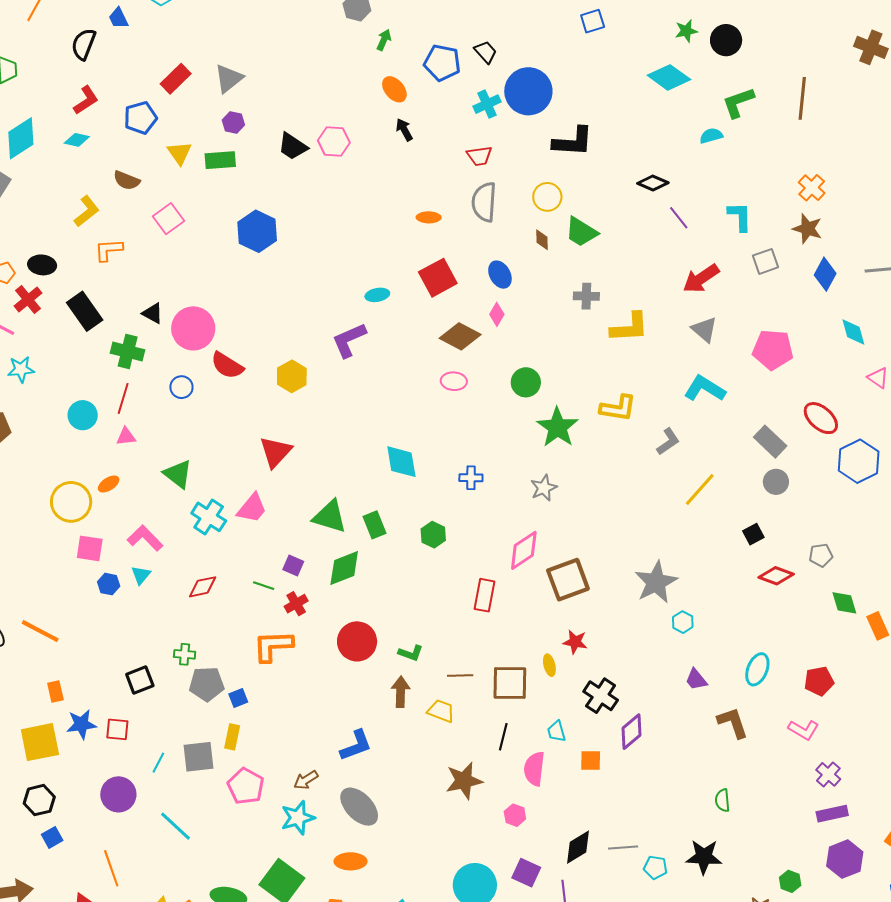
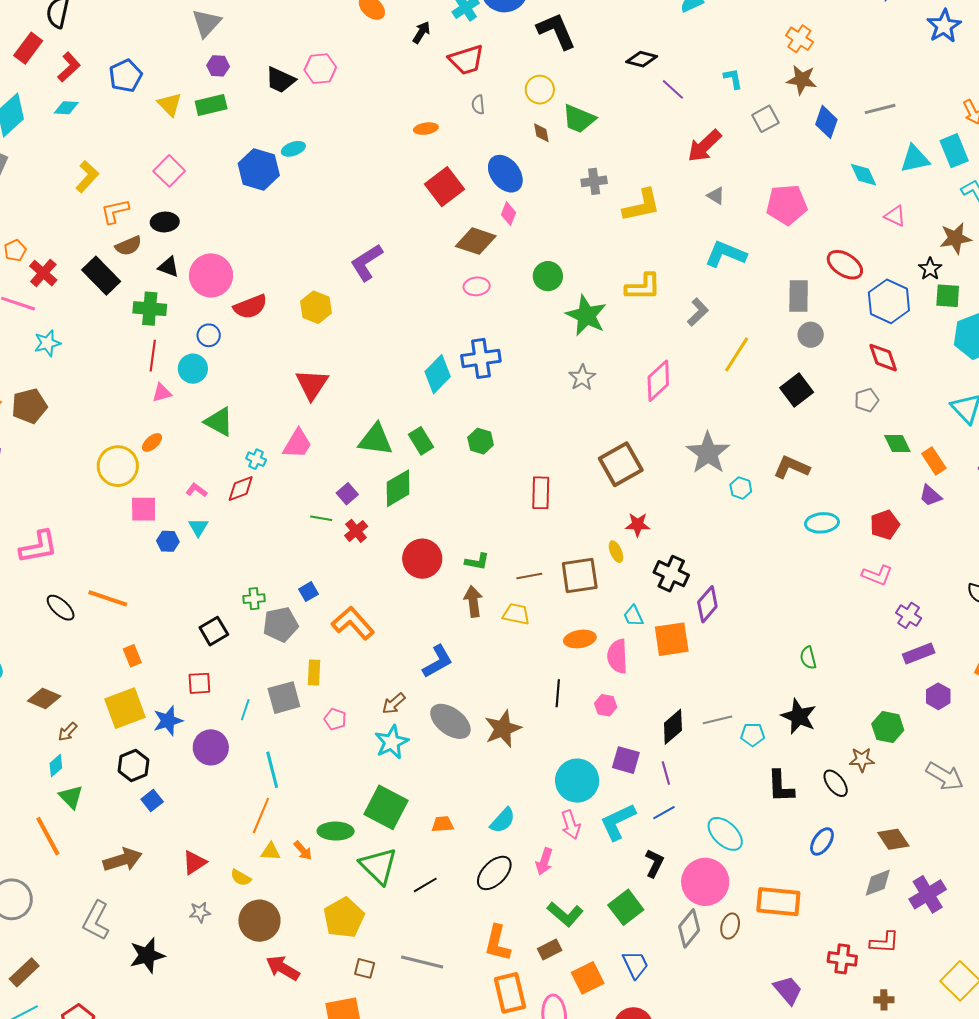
red rectangle: (176, 79) -> (28, 48), moved
black arrow: (404, 130) -> (421, 32), moved, turned 70
black L-shape: (573, 142) -> (556, 31), turned -108
red trapezoid: (479, 156) -> (466, 60), size x1.4
brown semicircle: (127, 180) -> (128, 246), moved, turned -36
gray semicircle: (484, 202) -> (478, 105), size x0.5
cyan L-shape: (740, 217) -> (733, 79), size x0.7
black ellipse: (42, 265) -> (165, 222), moved
blue ellipse: (500, 275) -> (505, 174), size x1.4
cyan ellipse: (377, 295) -> (293, 149), moved
gray triangle: (704, 330) -> (716, 196), size x0.7
red semicircle: (227, 365) -> (250, 307), turned -44
cyan circle: (83, 415) -> (193, 369), moved
gray rectangle: (770, 442) -> (799, 296), turned 56
cyan diamond: (401, 462) -> (438, 374), turned 63
blue cross: (471, 478) -> (481, 358), moved, size x1.6
cyan cross: (209, 517) -> (256, 459), size x0.6
black square: (753, 534) -> (797, 390), size x1.5
pink L-shape: (145, 538) -> (197, 490), size x0.6
pink diamond: (524, 550) -> (658, 381), moved
purple square: (293, 566) -> (347, 494), turned 35
red diamond: (776, 576) -> (883, 358), moved, turned 60
red diamond: (203, 587) -> (241, 488), moved
orange L-shape: (273, 646) -> (353, 623), moved, turned 60
cyan ellipse: (757, 669) -> (822, 523), turned 72
purple trapezoid: (696, 680) -> (930, 496), moved
blue square: (238, 698) -> (309, 592), moved
brown L-shape: (733, 723) -> (792, 467), moved, turned -39
blue star: (81, 724) -> (168, 721), moved
black line: (503, 737) -> (558, 693), moved
orange square: (591, 760) -> (672, 639), size x1.6
brown star: (464, 781) -> (503, 729), moved
pink pentagon: (246, 786) -> (335, 719), size x0.6
cyan line: (175, 826) -> (272, 770), turned 42
black star: (704, 857) -> (799, 716), turned 30
purple hexagon: (845, 859) -> (938, 696), size x0.7
orange ellipse: (351, 861) -> (580, 639), moved
orange line: (111, 868) -> (261, 816), moved, turned 51
green hexagon: (790, 881) -> (888, 727), size x1.4

